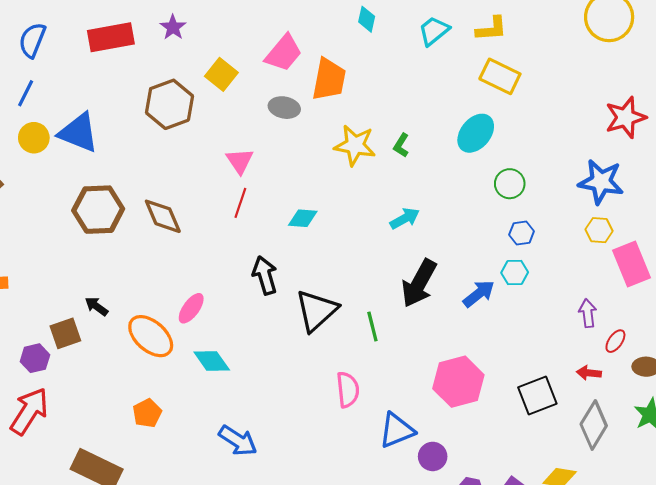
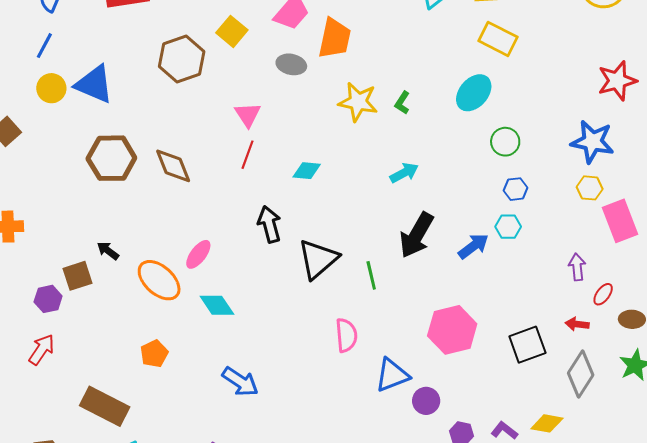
red arrow: (29, 411) -> (42, 350), size x0.7

